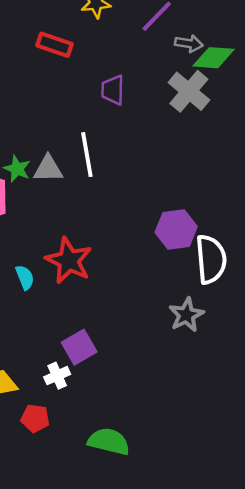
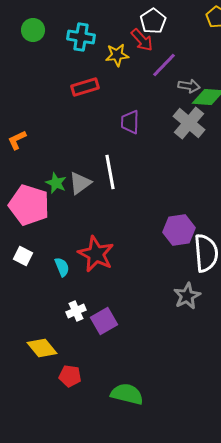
red rectangle: (55, 45) -> (85, 87), turned -36
gray triangle: (48, 169) -> (80, 183), turned -35
white cross: (57, 376) -> (76, 311), moved

